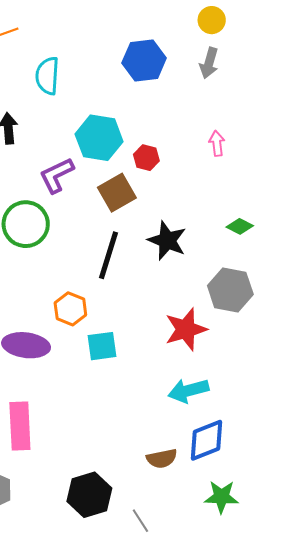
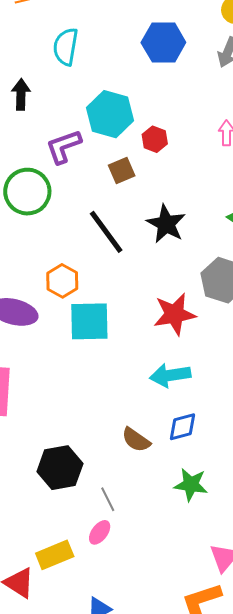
brown square: (117, 193) -> (122, 171), size x0.7
black line: (109, 255) -> (106, 232), turned -60
cyan square: (102, 346) -> (89, 321), size x1.4
blue diamond: (207, 440) -> (183, 427), size x0.7
brown semicircle: (162, 458) -> (136, 440), turned 40

